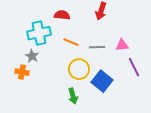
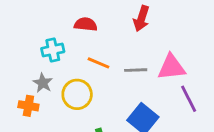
cyan cross: (39, 33) -> (53, 50), size x0.7
pink triangle: (122, 45) -> (171, 67), size x1.5
yellow circle: (79, 69) -> (77, 94), moved

